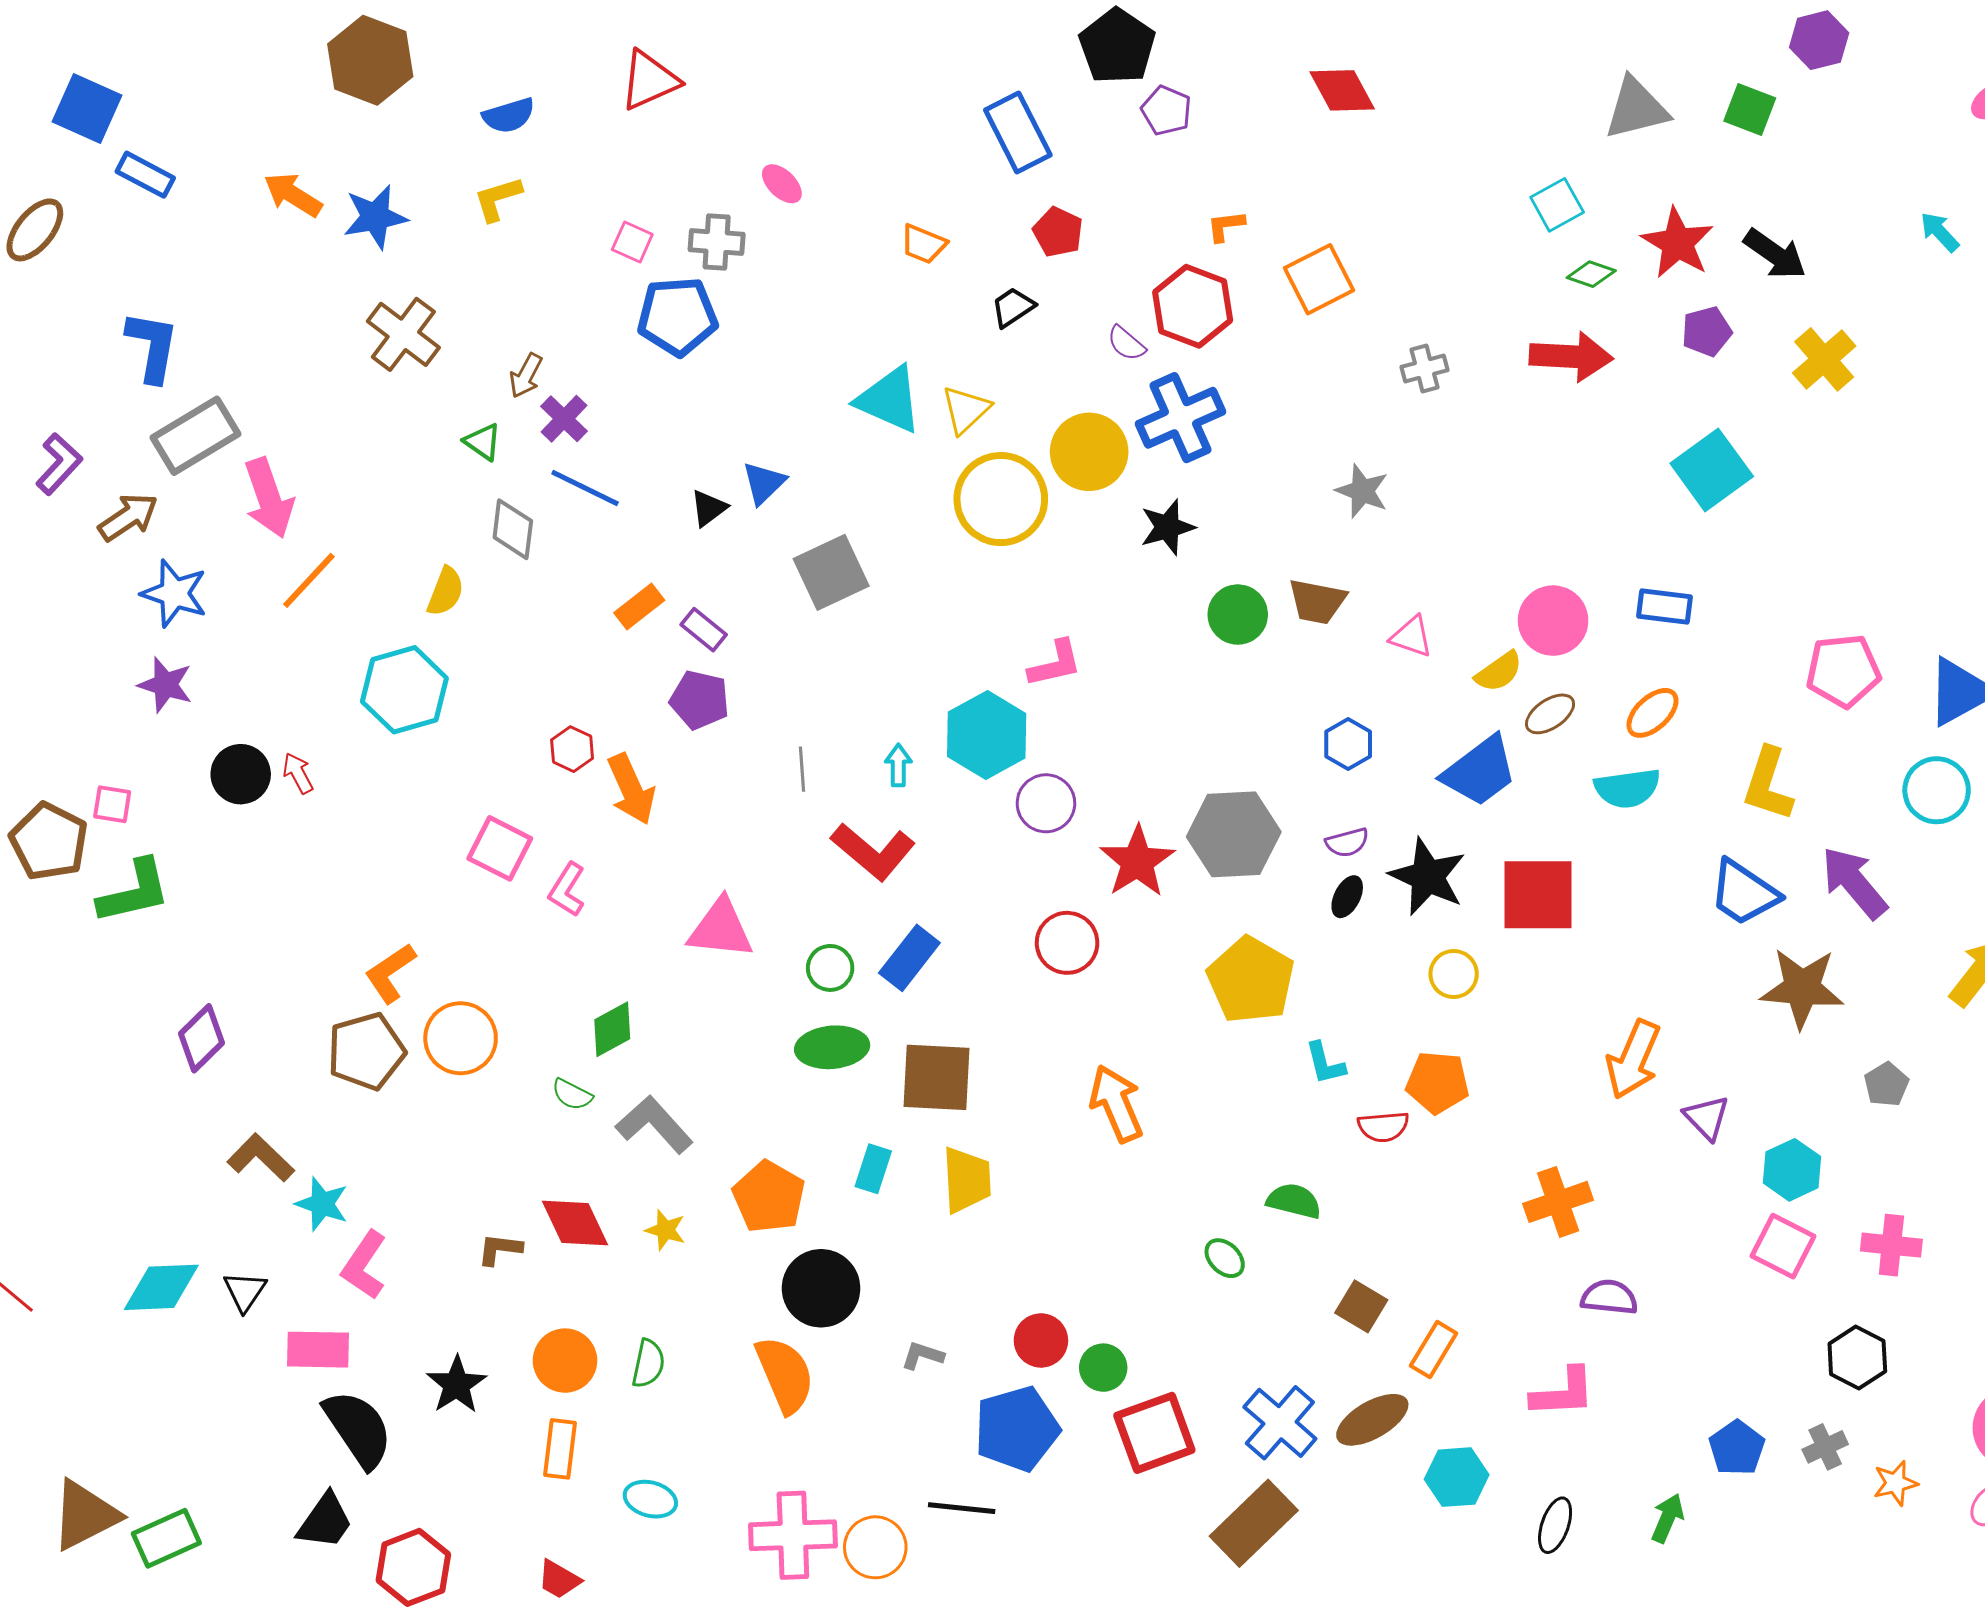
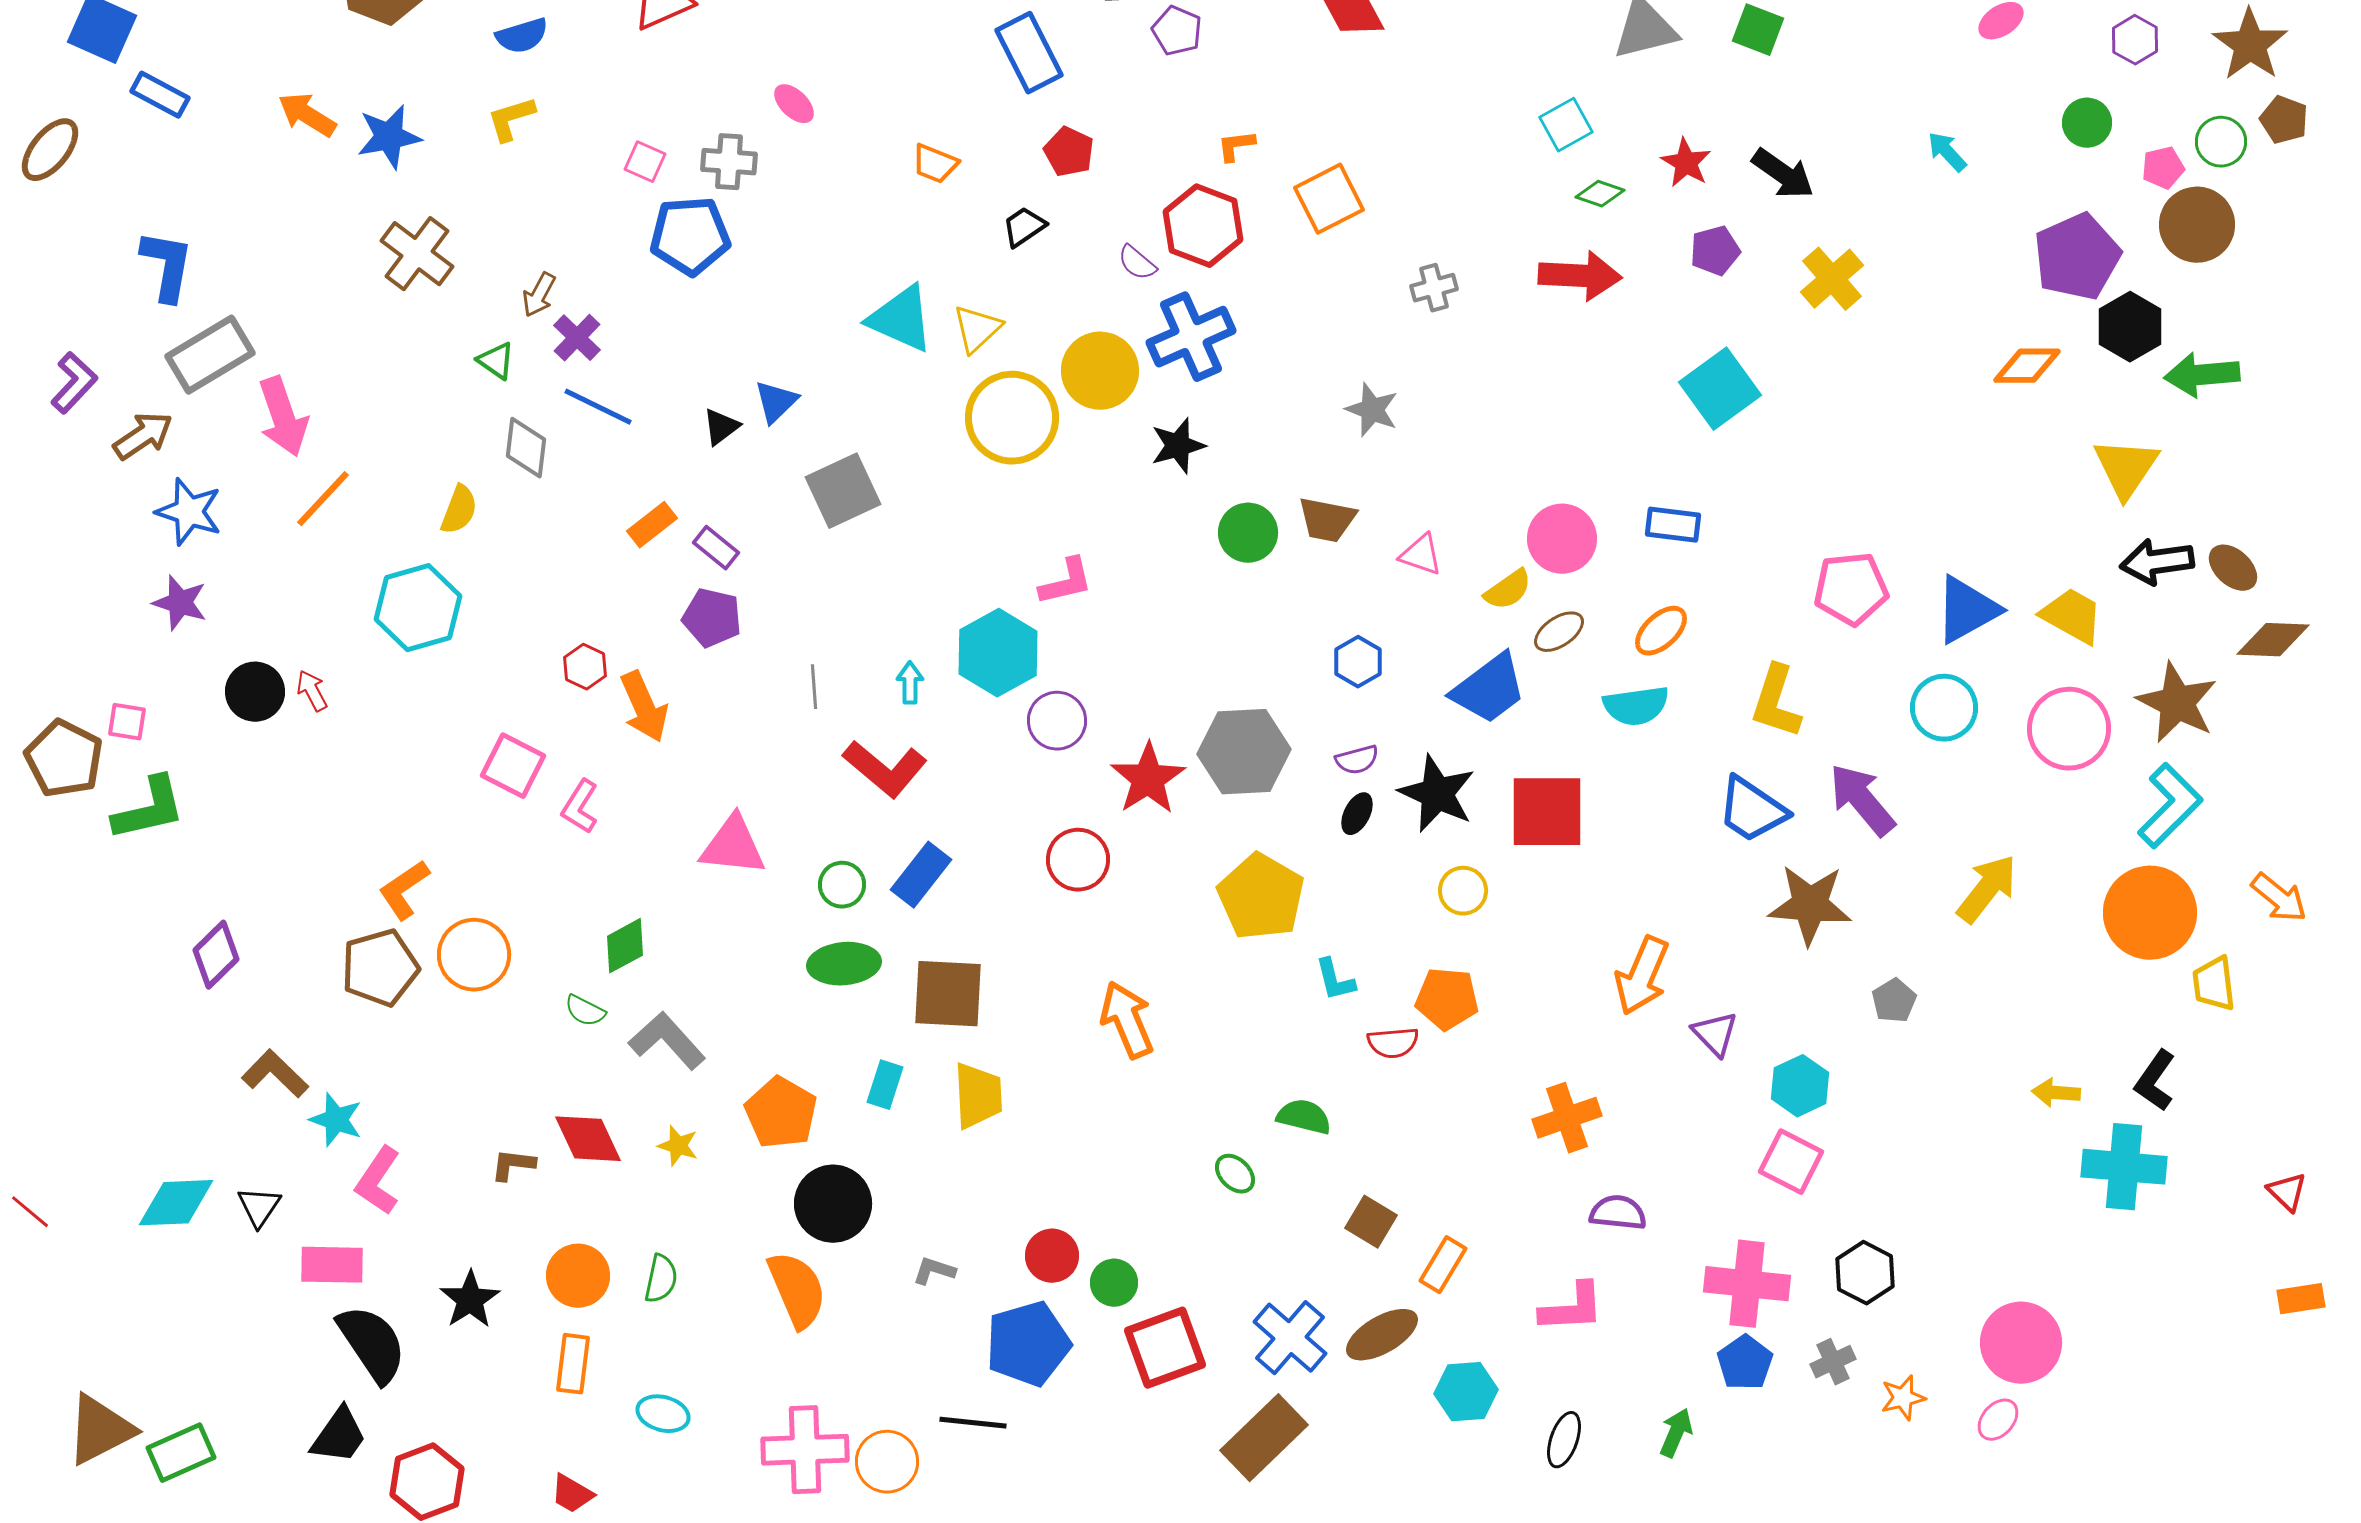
red star: (1678, 243) -> (1686, 163), size x0.7
pink cross: (1891, 1245) -> (1747, 1284), moved, size x1.4

